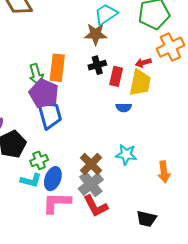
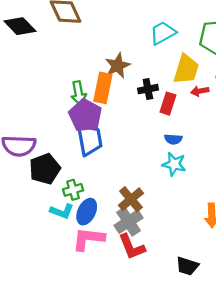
brown star: (96, 34) -> (118, 66), moved, turned -30
yellow trapezoid: (140, 83) -> (186, 69), moved
cyan star: (126, 155) -> (174, 164), moved

